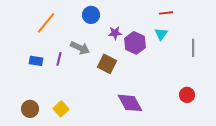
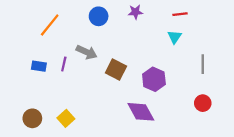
purple star: (115, 33) -> (135, 12), moved
purple hexagon: (135, 43) -> (154, 79), moved
gray line: (193, 48) -> (203, 64), moved

